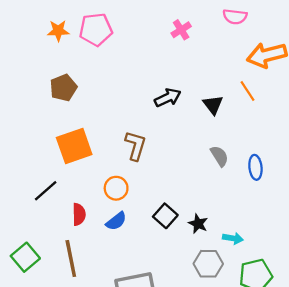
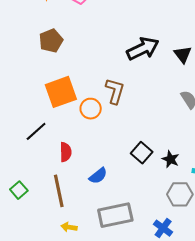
black arrow: (168, 98) -> (143, 49), size x1.4
orange circle: (116, 188) -> (91, 109), moved
blue semicircle: (116, 221) -> (98, 176), moved
green square: (25, 257) -> (19, 190), size x0.7

